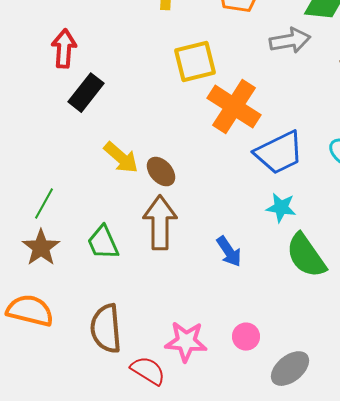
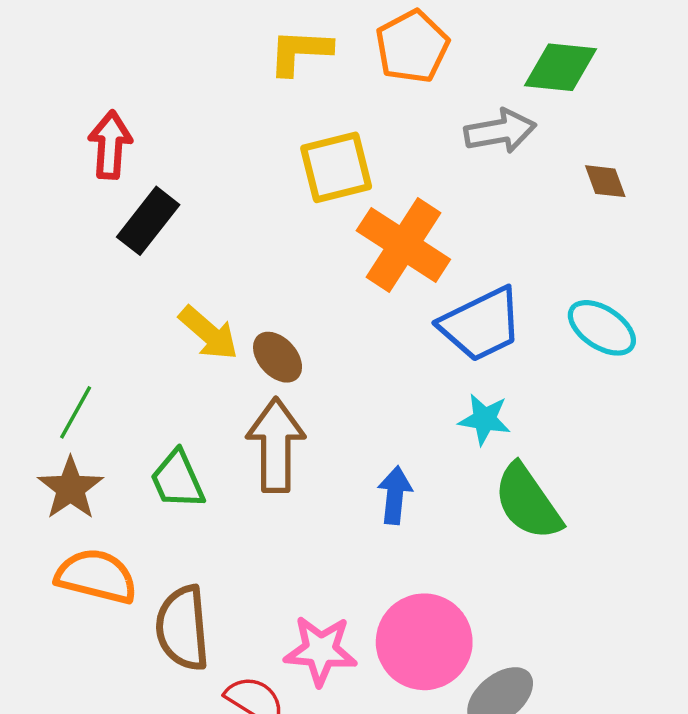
blue arrow: (229, 252) -> (395, 495), turned -140
orange semicircle: (30, 311) -> (96, 576), moved
pink circle: (246, 337) -> (424, 642), size x2.0

